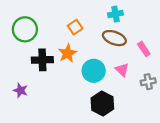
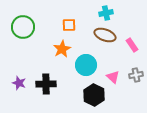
orange square: (75, 27) -> (69, 25), turned 32
black cross: (42, 60) -> (46, 84), moved
pink triangle: (122, 70) -> (113, 77), moved

